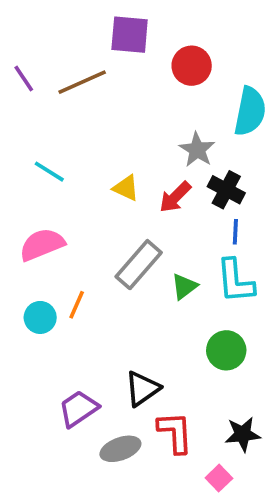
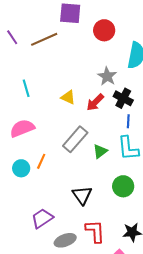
cyan line: (49, 172) -> (26, 88), turned 42
black triangle: (142, 389) -> (82, 195), moved, turned -30

